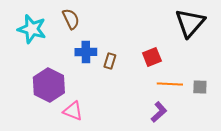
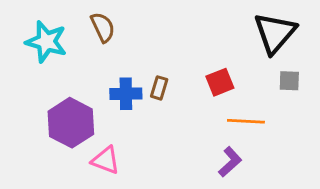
blue cross: (86, 52) -> (126, 94), moved
gray square: (200, 87) -> (289, 81), moved

